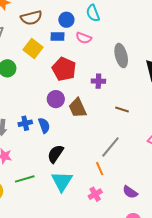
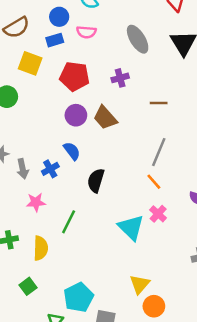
blue cross: (25, 123) -> (50, 169), moved
green line: (25, 179) -> (69, 222), turned -30
cyan triangle: (62, 181) -> (131, 227), moved

